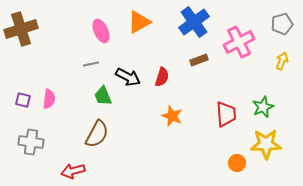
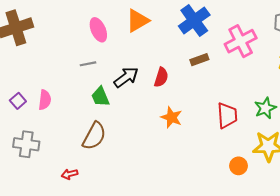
black arrow: (128, 77) -> (126, 77), turned -65
purple square: (23, 100) -> (18, 101), turned 35
red arrow: (73, 171) -> (69, 174), size x0.7

